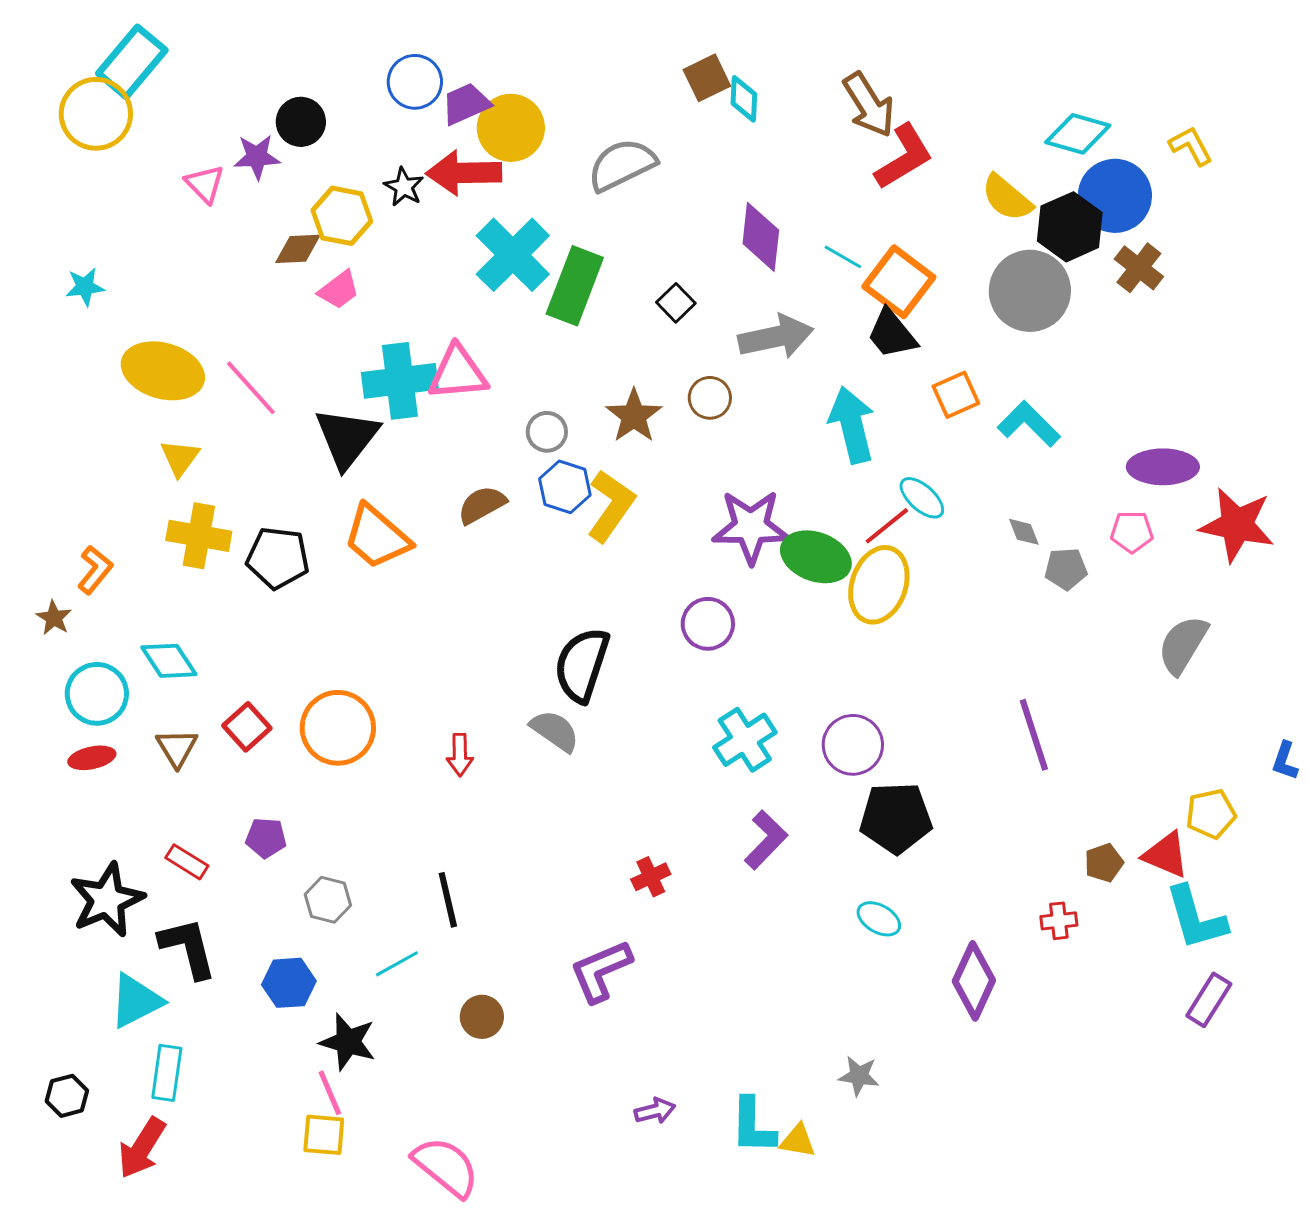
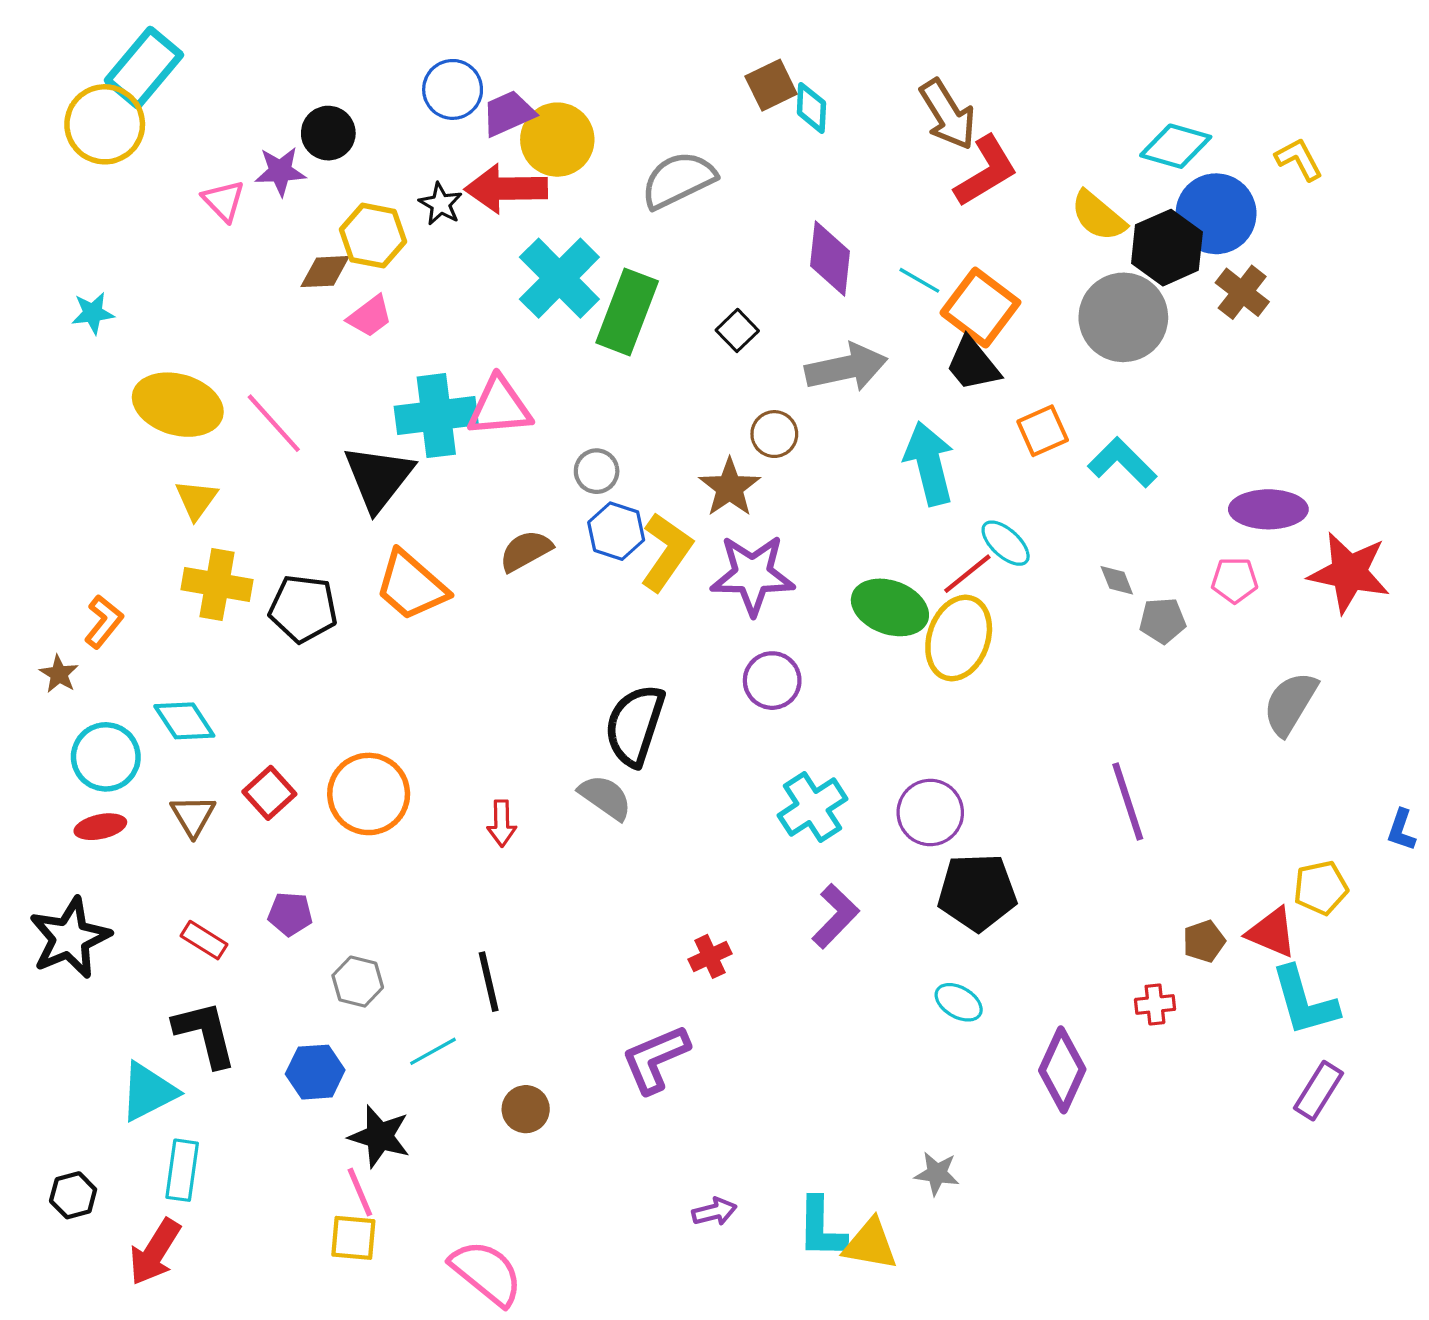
brown star: (634, 416) -> (730, 487), moved
purple star: (751, 527) -> (753, 575), moved
black star: (107, 900) -> (70, 938), moved
yellow triangle: (798, 1141) -> (870, 1244), size x1.4

